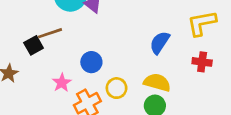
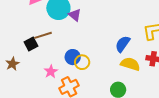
yellow semicircle: (157, 82) -> (130, 64), moved
yellow circle: (117, 88) -> (82, 62), moved

